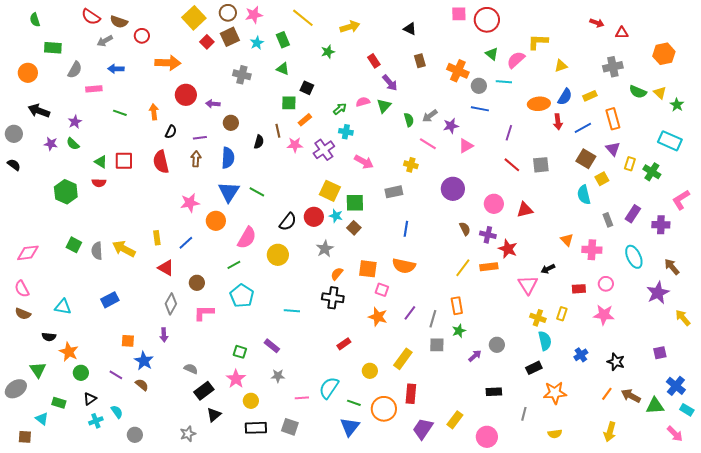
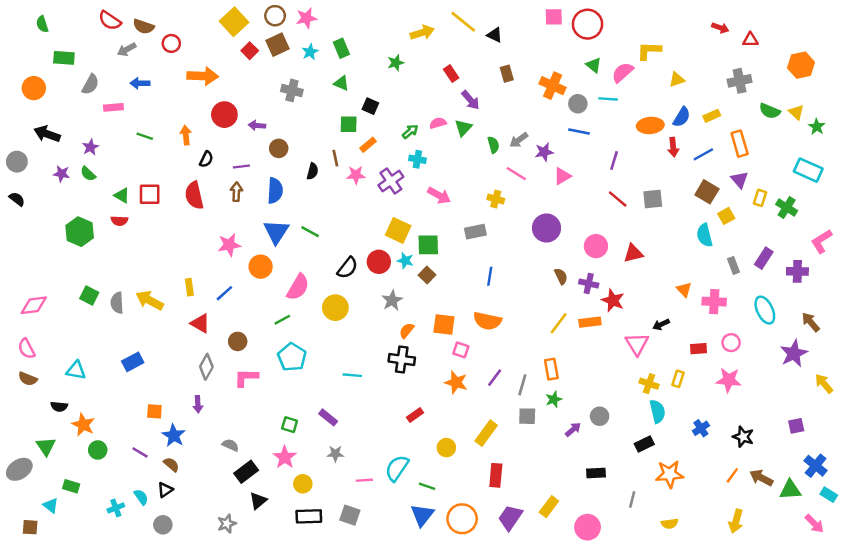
yellow line: (303, 18) -> (463, 22), moved
black triangle: (90, 399) -> (165, 490), moved
orange circle: (384, 409) -> (462, 519), moved

